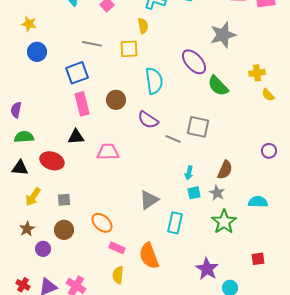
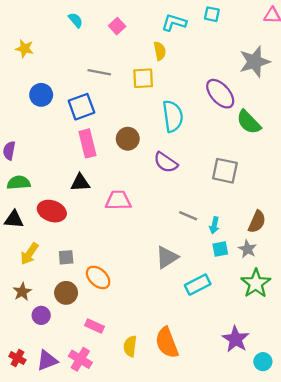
blue circle: (37, 52) -> (41, 95), moved
gray line: (173, 139) -> (188, 216), moved
orange ellipse: (102, 223) -> (98, 277), moved
cyan rectangle: (175, 223) -> (198, 285), turned 50
pink rectangle: (117, 248) -> (95, 326), moved
orange semicircle: (149, 256) -> (167, 343), moved

